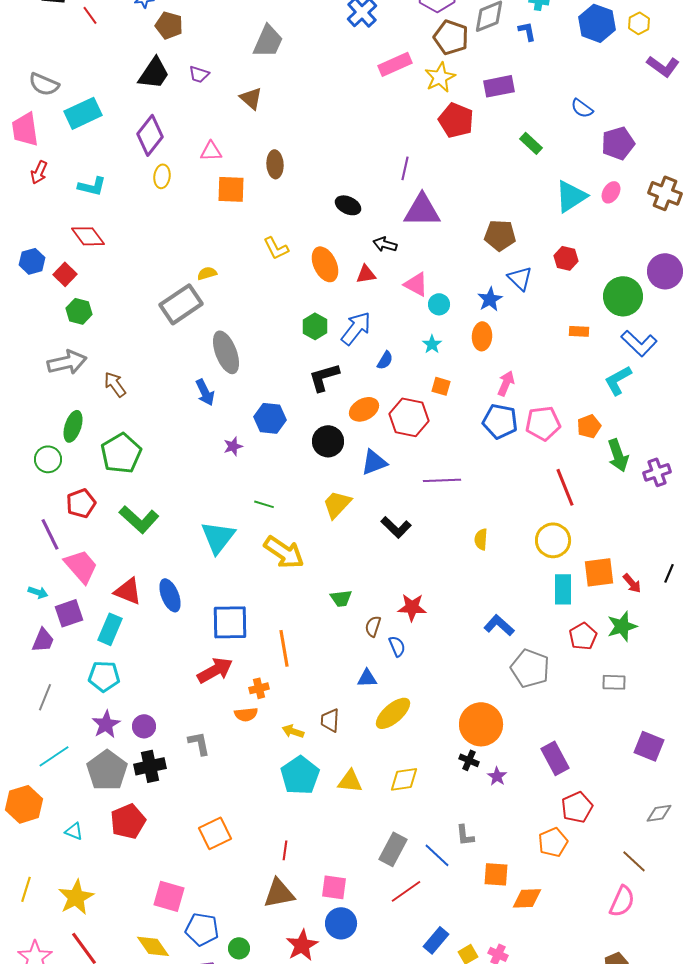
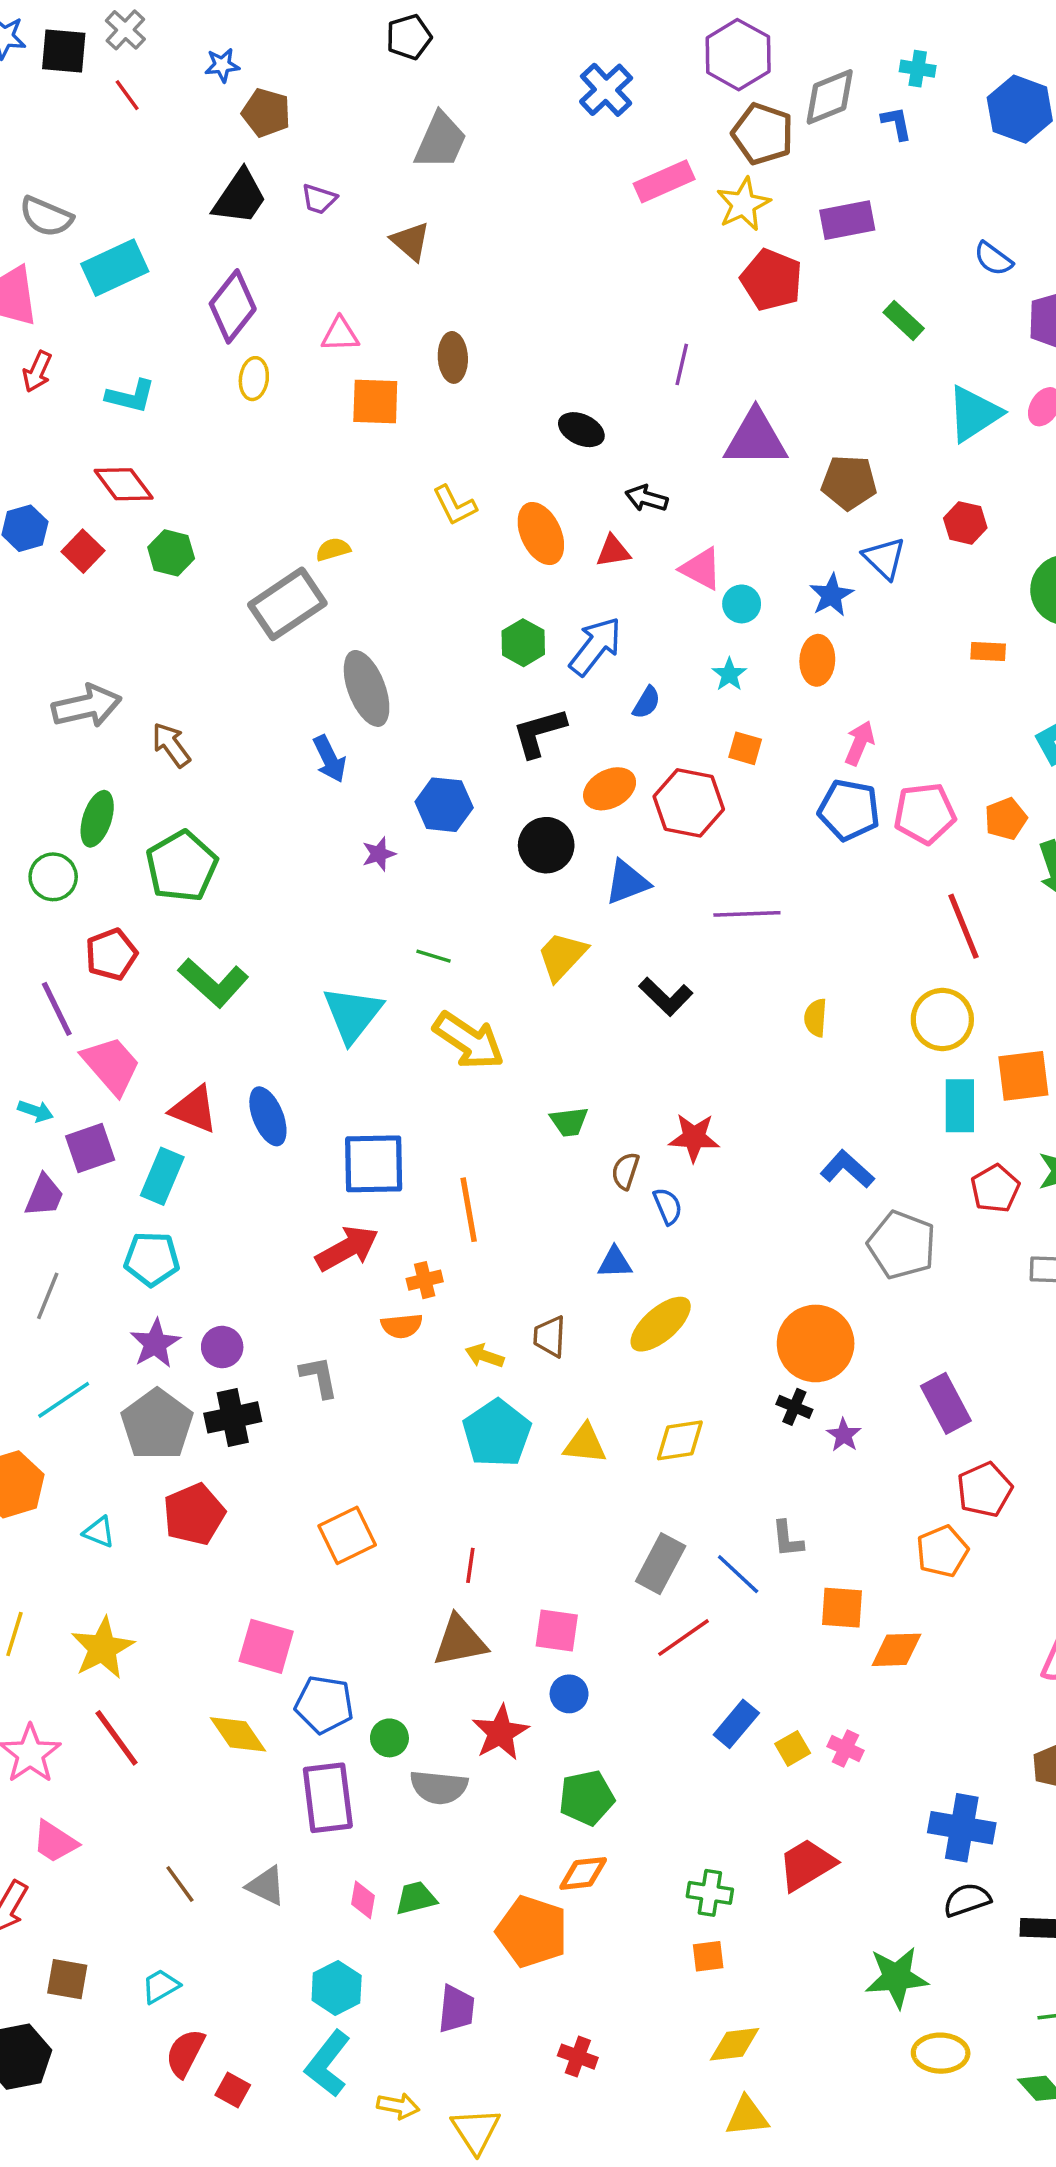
purple triangle: (422, 210) -> (756, 438), moved
green hexagon: (79, 311) -> (171, 553), moved
blue circle: (341, 923) -> (569, 1694), size x0.7

